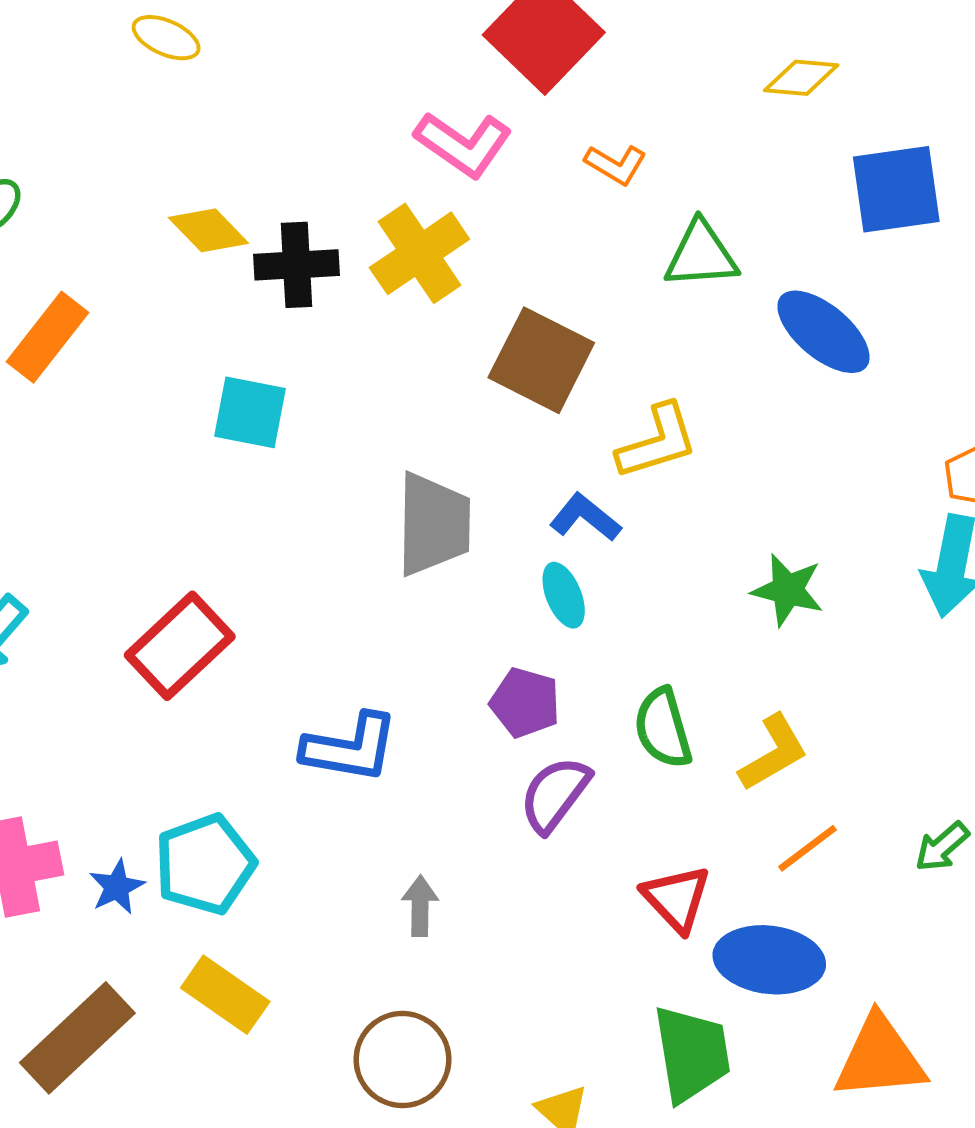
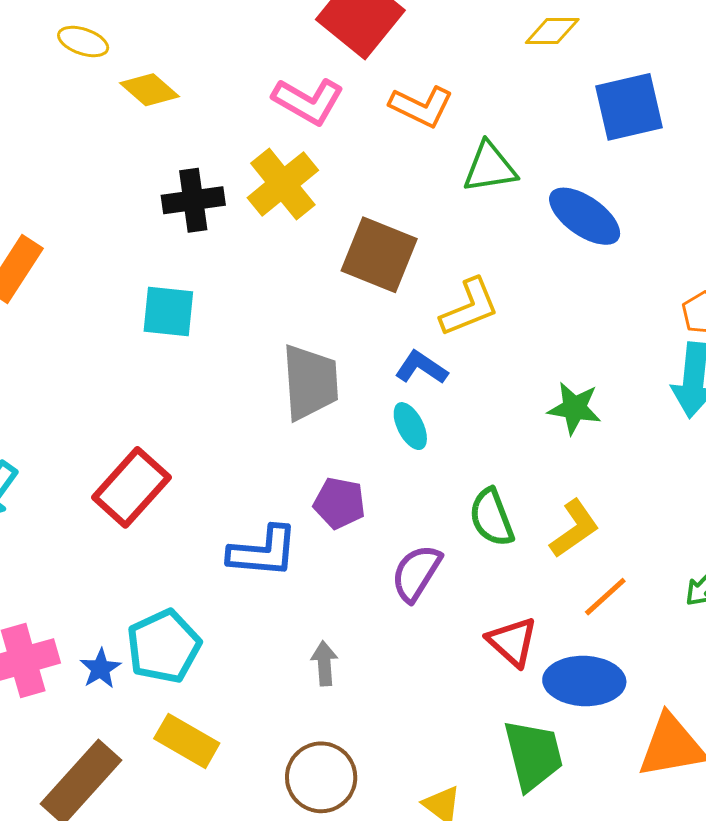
orange L-shape: (616, 165) -> (421, 106), size x1.4
yellow diamond: (208, 230) -> (149, 90), moved
purple pentagon: (525, 703) -> (339, 503), moved

